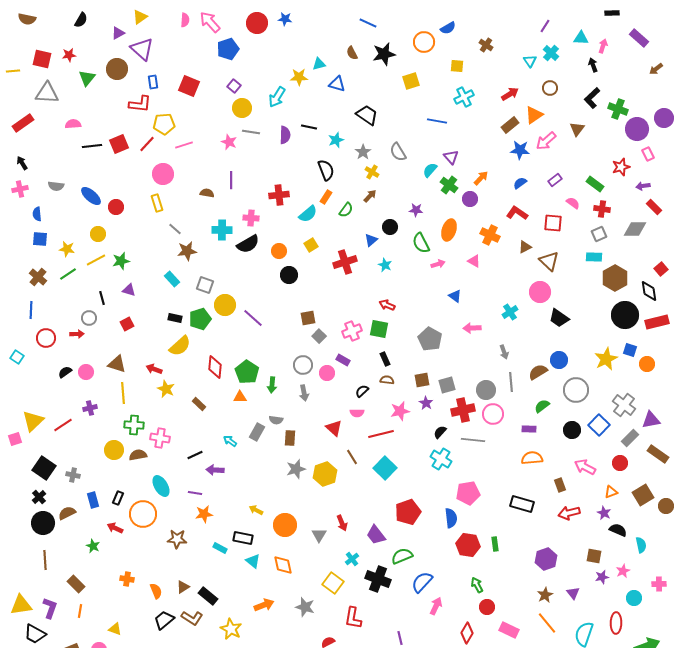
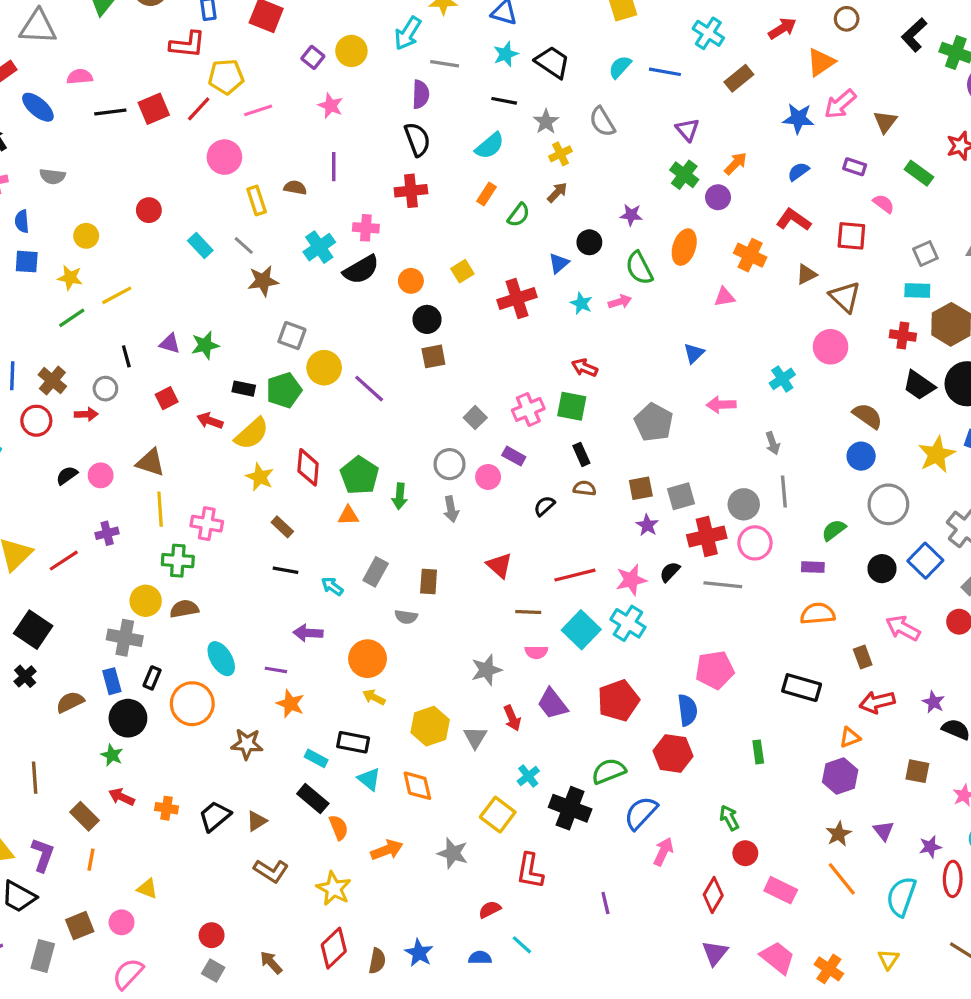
purple square: (234, 86) -> (313, 57), moved
cyan cross: (464, 97) -> (708, 33), turned -30
brown rectangle: (510, 125) -> (739, 78), moved
black line: (309, 127) -> (504, 101), moved
brown triangle: (577, 129) -> (885, 122), moved
gray line: (251, 132) -> (445, 64), moved
cyan star: (336, 140) -> (506, 54), moved
black semicircle: (326, 170) -> (417, 139), moved
cyan semicircle: (430, 170) -> (620, 67), moved
yellow cross: (372, 172) -> (560, 154), turned 32
purple rectangle: (555, 180) -> (855, 167), turned 56
blue ellipse: (91, 196) -> (38, 107), moved
yellow rectangle: (157, 203) -> (257, 200), moved
red cross: (602, 209) -> (903, 336), moved
cyan semicircle: (308, 214) -> (490, 146), moved
cyan cross: (222, 230) -> (319, 247), turned -36
yellow circle: (98, 234) -> (86, 236), moved
green star: (121, 261) -> (205, 345), moved
pink triangle: (474, 261) -> (724, 297), turned -40
pink arrow: (438, 264) -> (620, 302), moved
brown cross: (38, 277) -> (52, 381), moved
cyan rectangle: (172, 279) -> (200, 245), moved
blue triangle: (455, 296) -> (694, 353), turned 40
brown square: (308, 318) -> (433, 356), moved
black trapezoid: (559, 318) -> (919, 385), moved
red arrow: (154, 369) -> (210, 421), moved
brown semicircle: (538, 372) -> (868, 416), moved, turned 66
yellow star: (166, 389) -> (260, 477), moved
pink star: (400, 411) -> (631, 580), moved
pink semicircle: (357, 413) -> (536, 652), moved
gray semicircle: (276, 420) -> (406, 617), moved
pink cross: (160, 438) -> (207, 524), moved
black line: (195, 455) -> (286, 570), moved, turned 35
brown line: (352, 457) -> (528, 612), turned -56
cyan cross: (441, 459) -> (628, 623), moved
gray star: (296, 469) -> (486, 670), moved
yellow hexagon: (325, 474) -> (430, 726), moved
gray cross: (73, 475) -> (125, 638), moved, size x1.5
orange triangle: (611, 492) -> (850, 737), moved
orange star: (204, 514) -> (290, 704), turned 30
black circle: (43, 523) -> (128, 718), moved
orange circle: (285, 525) -> (368, 659), moved
red arrow: (115, 528) -> (122, 797), moved
purple trapezoid: (376, 535) -> (552, 704), moved
red hexagon: (468, 545) -> (673, 754), moved
purple star: (602, 577) -> (930, 847), moved
orange semicircle: (156, 591) -> (339, 827), moved
black rectangle: (208, 596) -> (313, 799), moved
black trapezoid: (164, 620) -> (215, 816), moved

